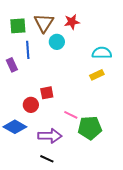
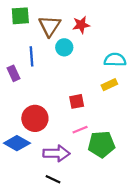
green square: (18, 26) -> (20, 16), moved
red square: (47, 93) -> (77, 101), moved
red circle: (31, 105) -> (35, 118), size x1.5
pink line: (71, 115) -> (80, 130), turned -48

